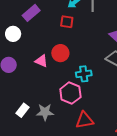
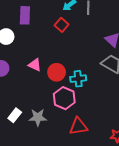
purple rectangle: (31, 13) -> (25, 15), turned -48
red square: (67, 22) -> (62, 25), turned 32
red circle: (60, 53) -> (57, 72), moved

